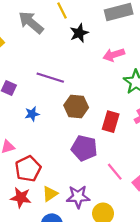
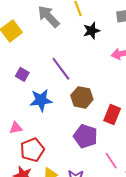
purple line: (50, 78) -> (61, 69), turned 30
blue star: (32, 114) -> (41, 100), size x1.6

